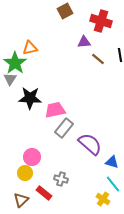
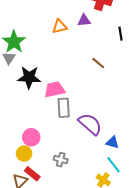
orange triangle: (30, 48) -> (60, 27), moved
brown line: (98, 59) -> (98, 63), moved
gray rectangle: (64, 128) -> (64, 108), turned -42
red rectangle: (44, 193) -> (32, 174), moved

